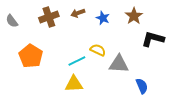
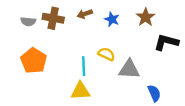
brown cross: (49, 17) -> (53, 18), turned 30
gray semicircle: (12, 21) -> (28, 21), moved, turned -48
cyan line: (77, 61) -> (84, 66), turned -66

